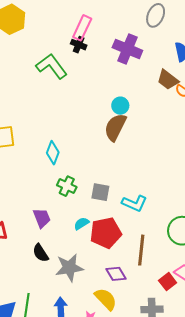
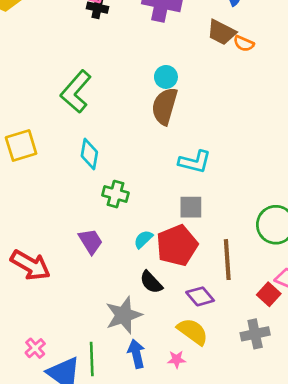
green L-shape: (52, 66) -> (76, 92), moved, turned -92
gray square: (100, 192) -> (191, 207), moved
cyan L-shape: (134, 203) -> (195, 162), moved
black semicircle: (41, 253) -> (151, 282), moved
gray star: (69, 268) -> (124, 315), moved

